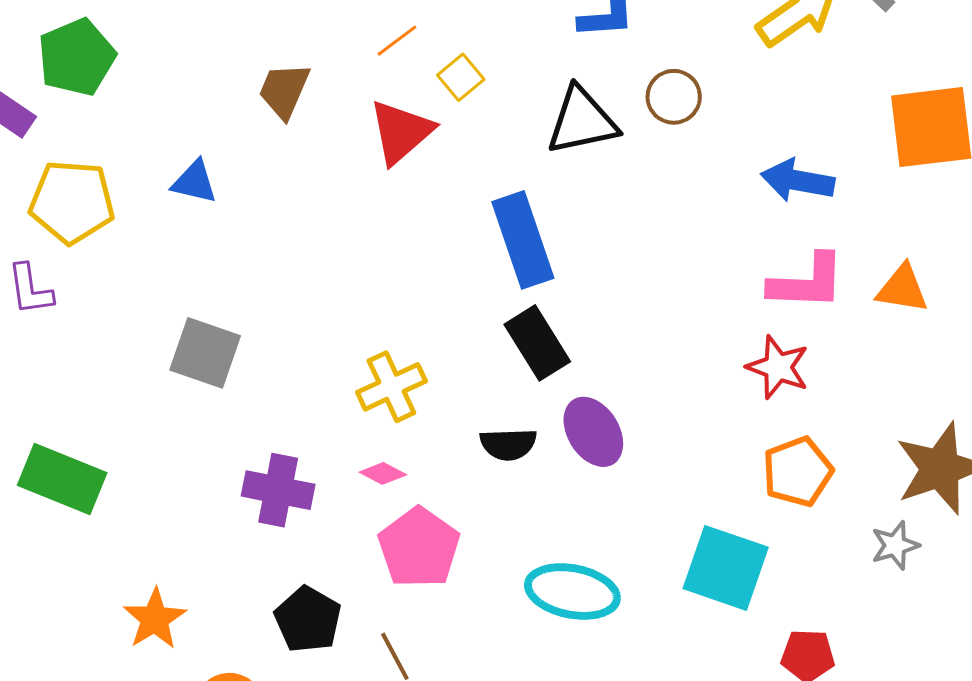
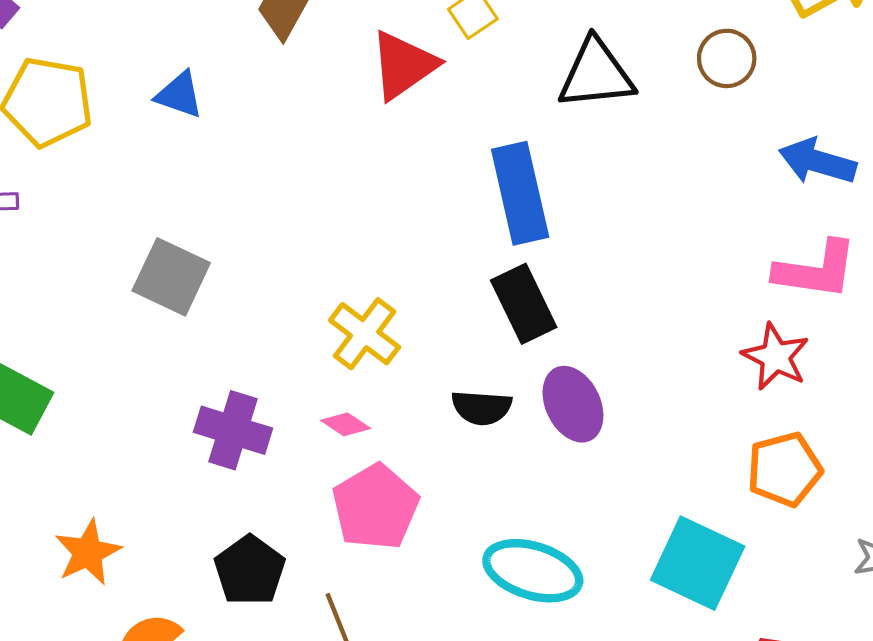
brown circle: (674, 97) -> (727, 58), moved
yellow cross: (391, 387) -> (365, 334), turned -34

